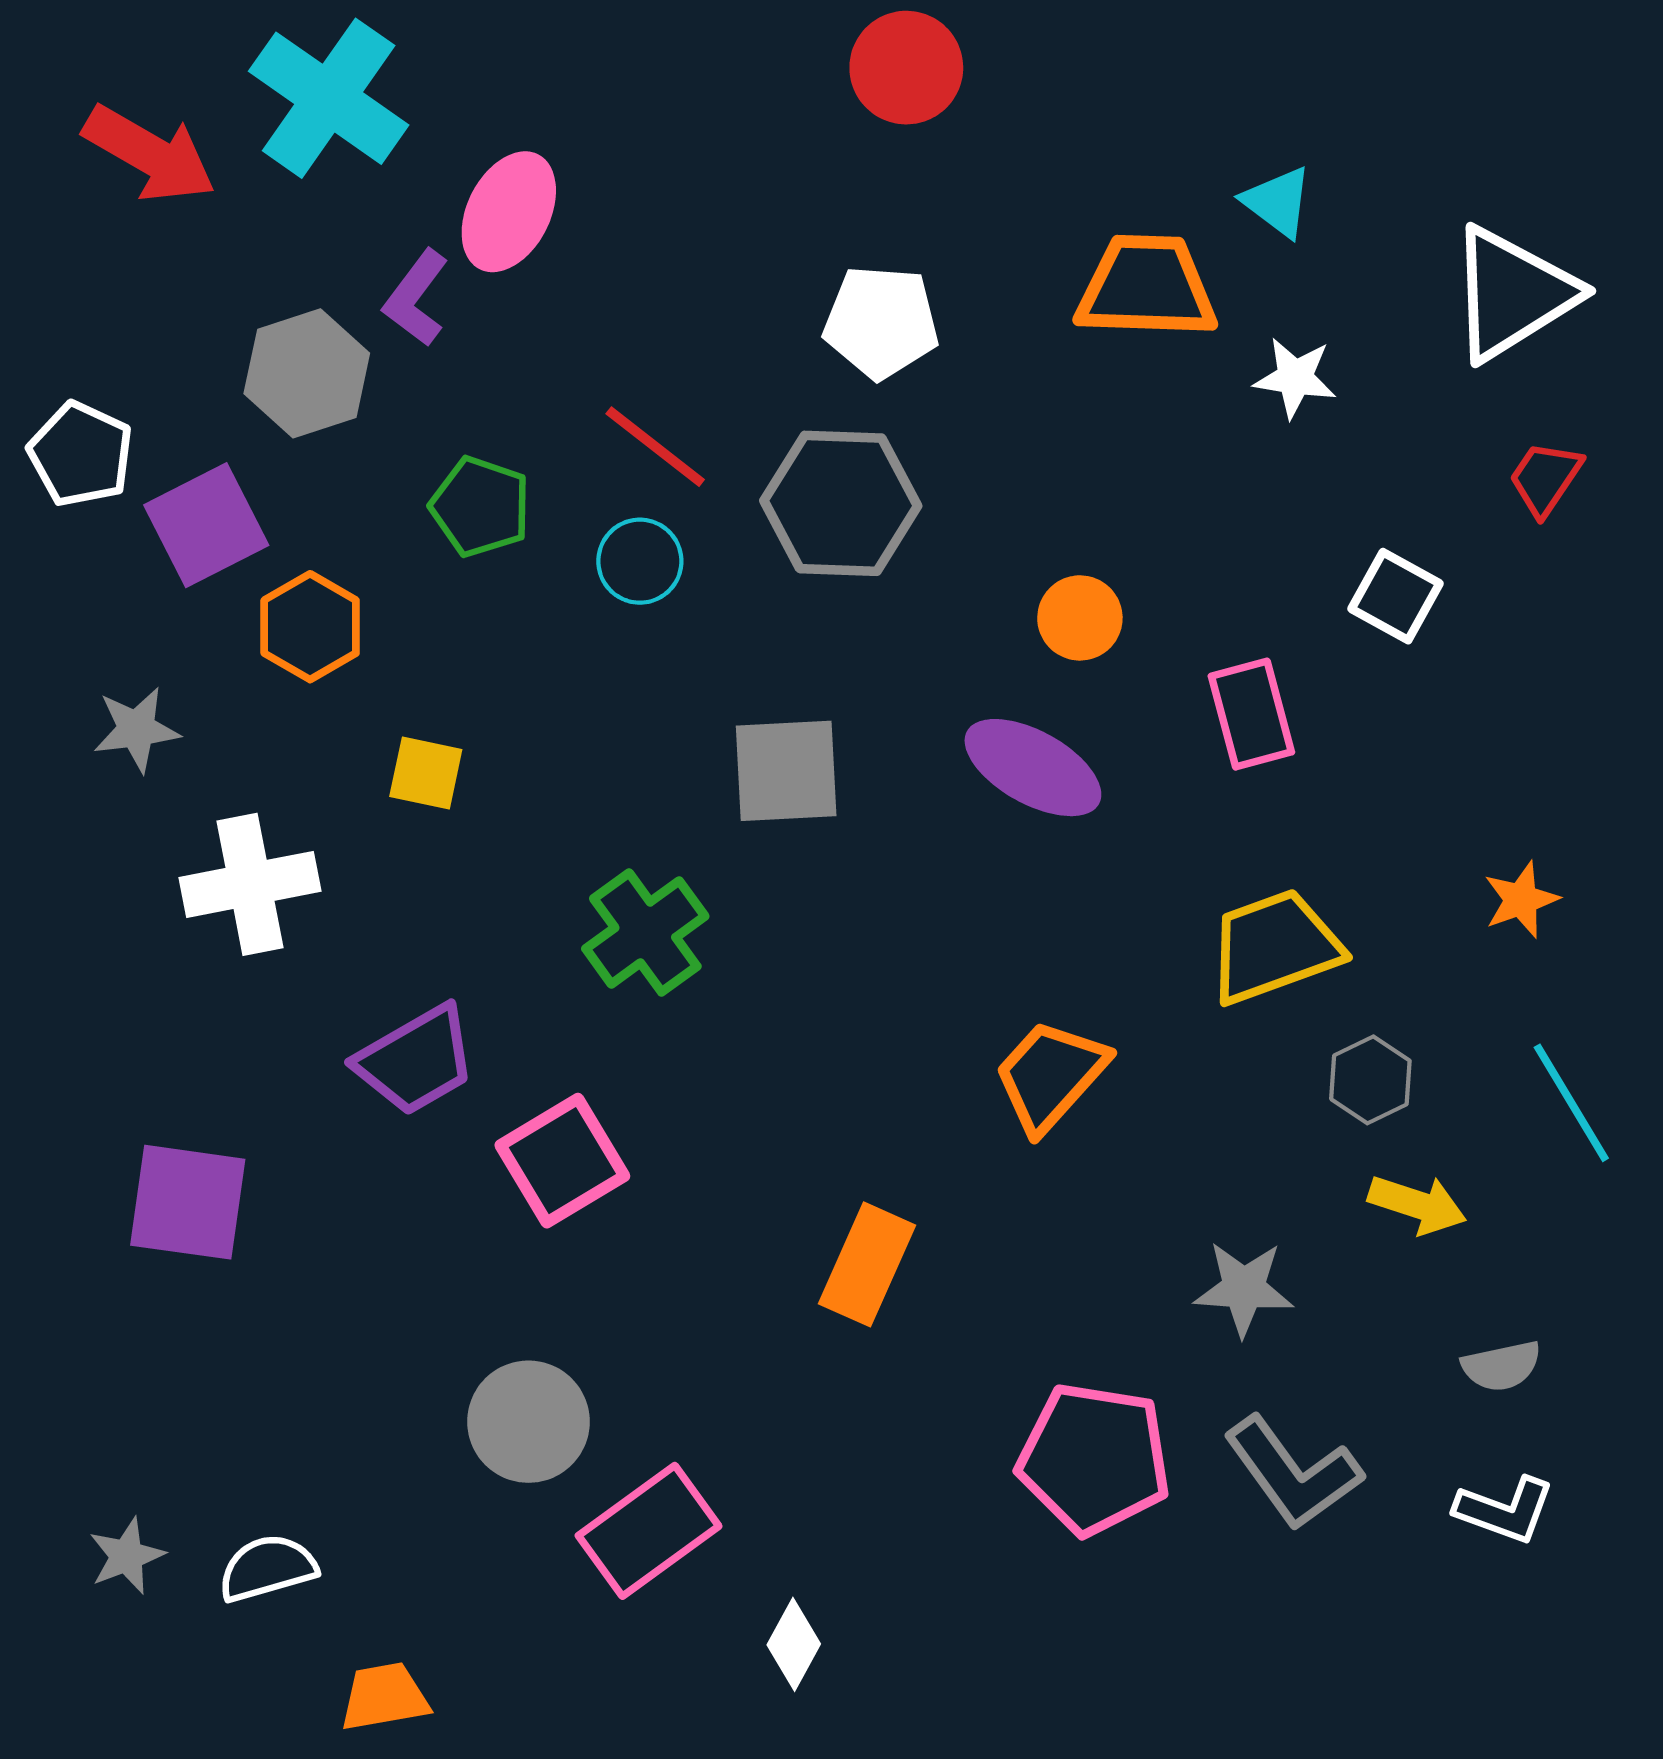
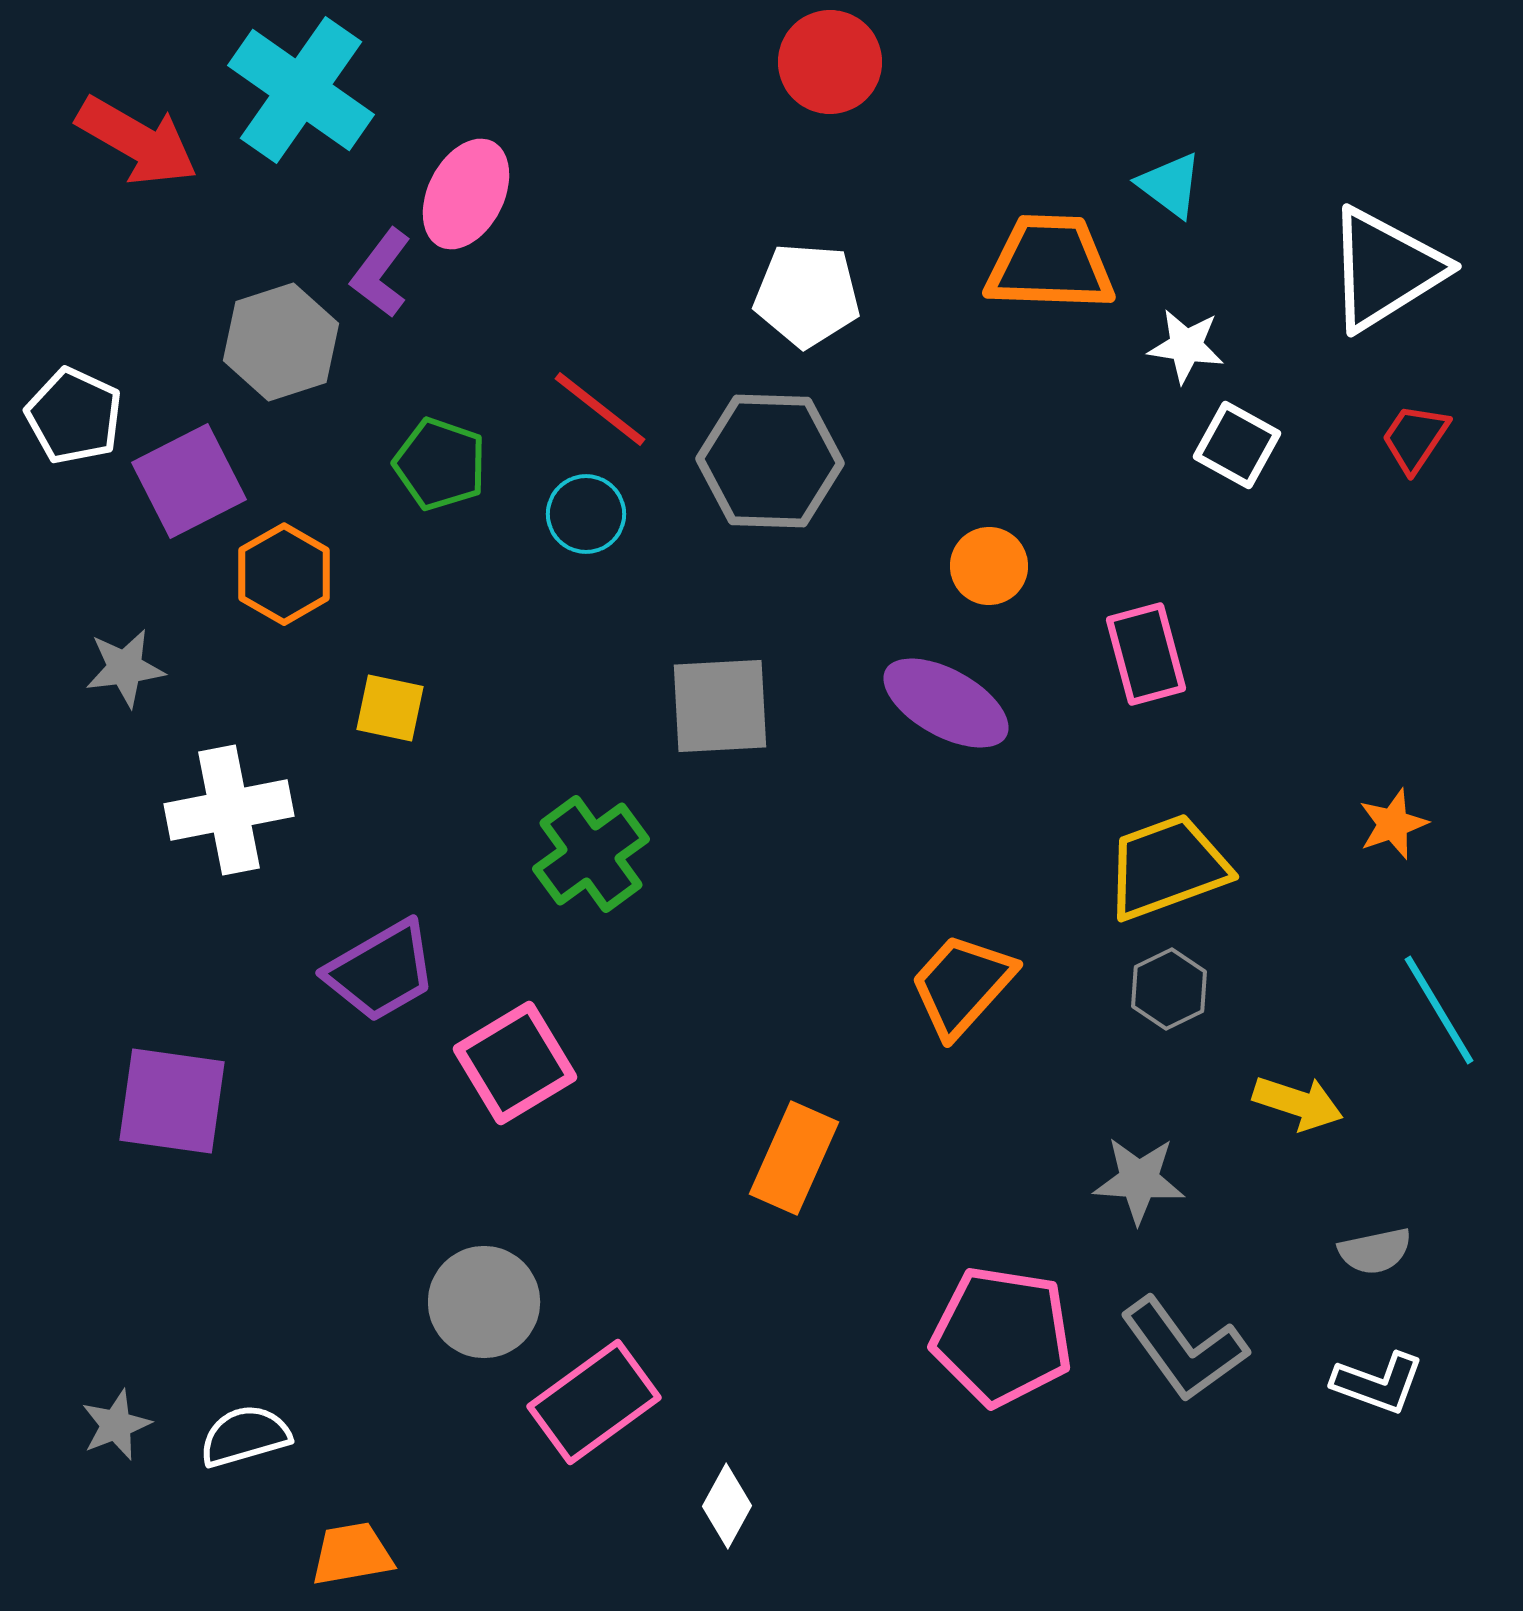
white square: (1396, 596) -> (1237, 445), moved
gray hexagon: (1370, 1080) -> (1169, 989), moved

